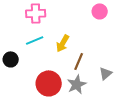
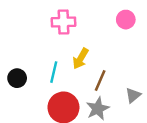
pink cross: (36, 13) -> (63, 22), moved
cyan line: (35, 40) -> (54, 72), moved, turned -54

